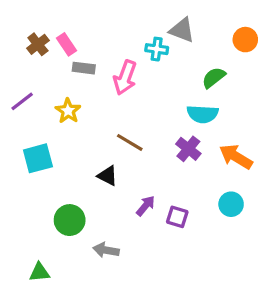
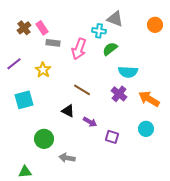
green semicircle: (214, 78) -> (110, 49), moved
purple arrow: (146, 206) -> (90, 122), moved, turned 80

